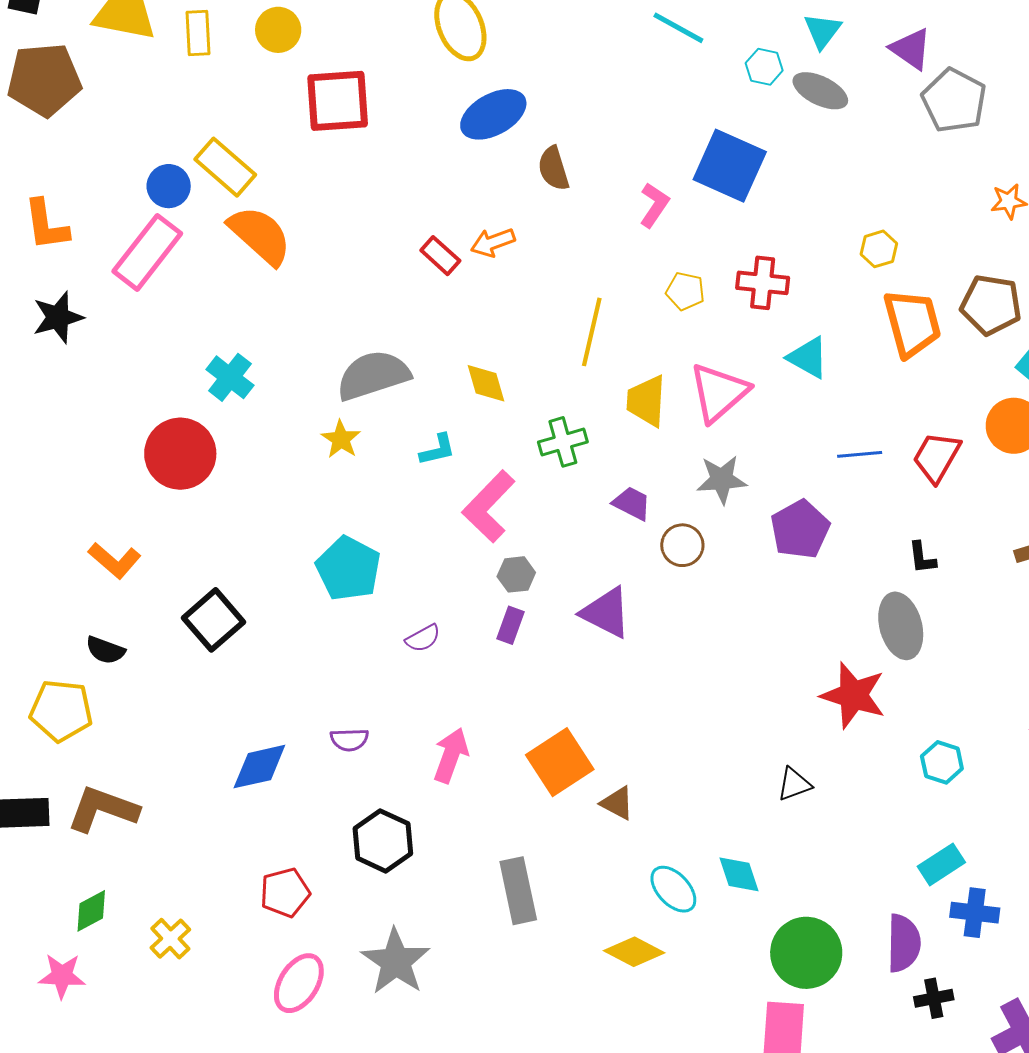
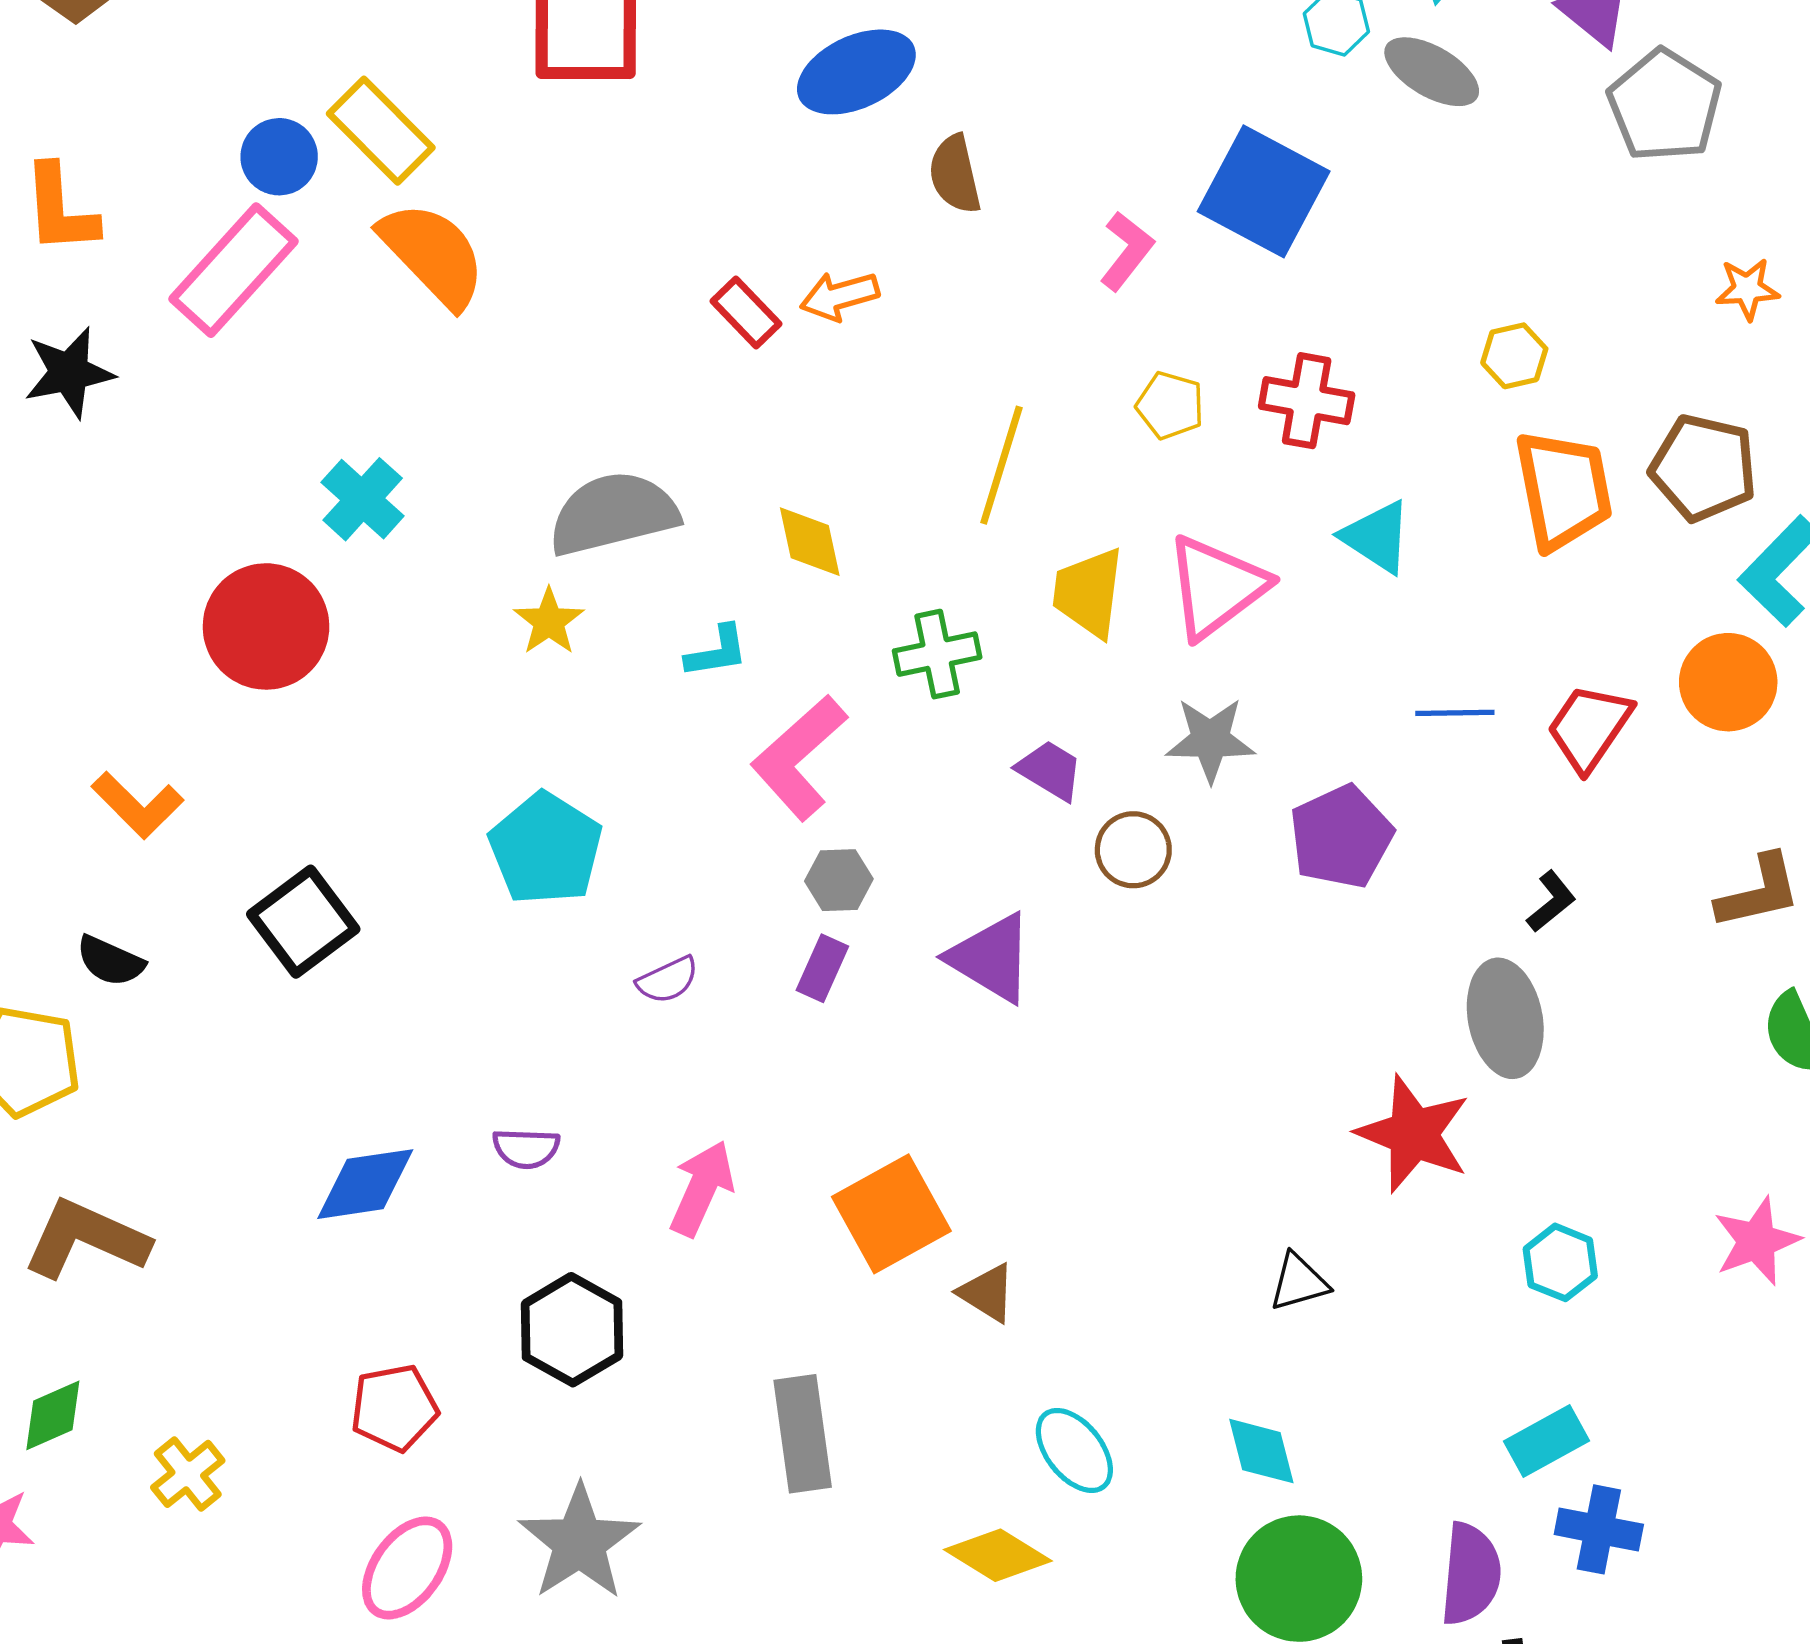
black L-shape: (922, 558) -> (1551, 901), turned -126
cyan diamond: (739, 874) -> (1261, 1451), moved

